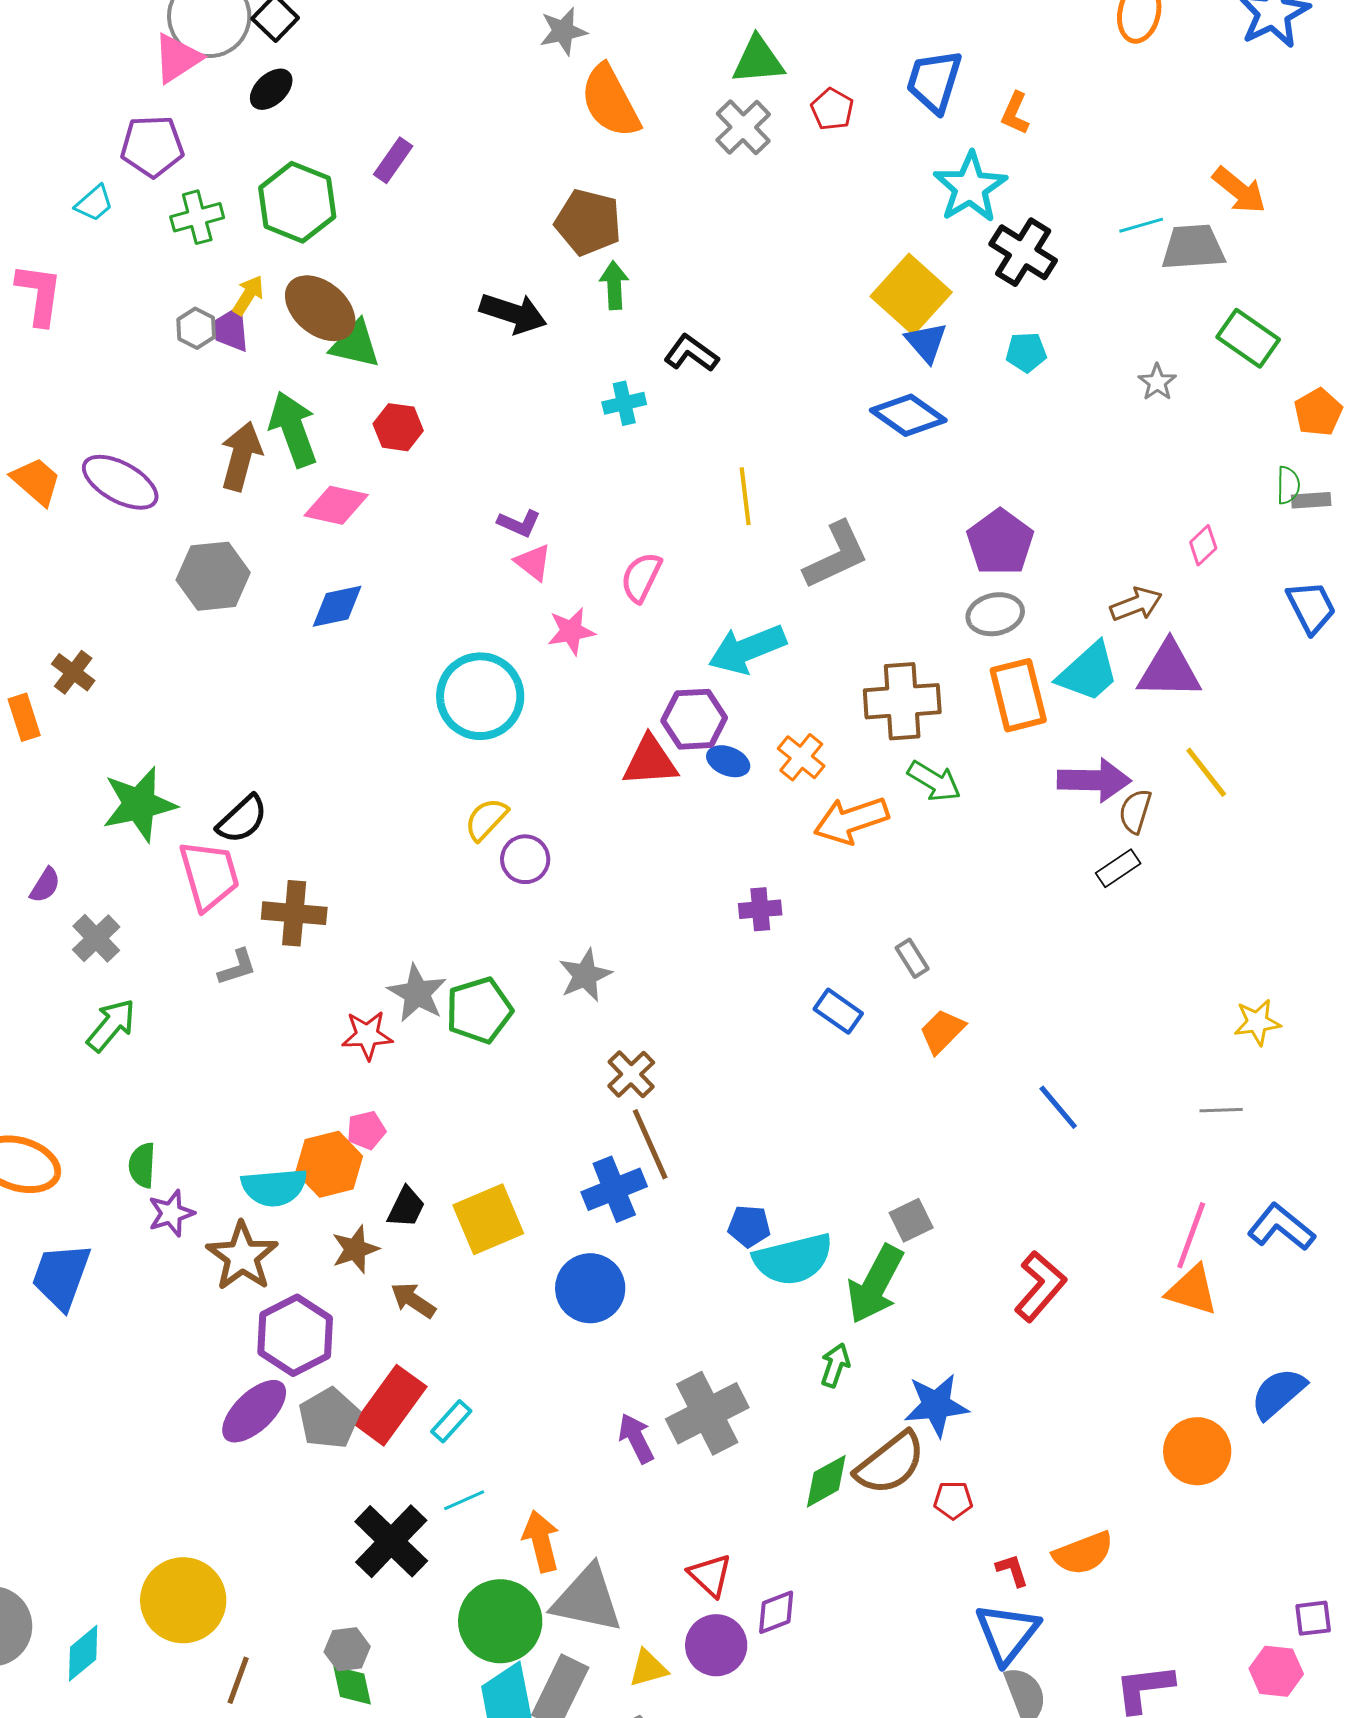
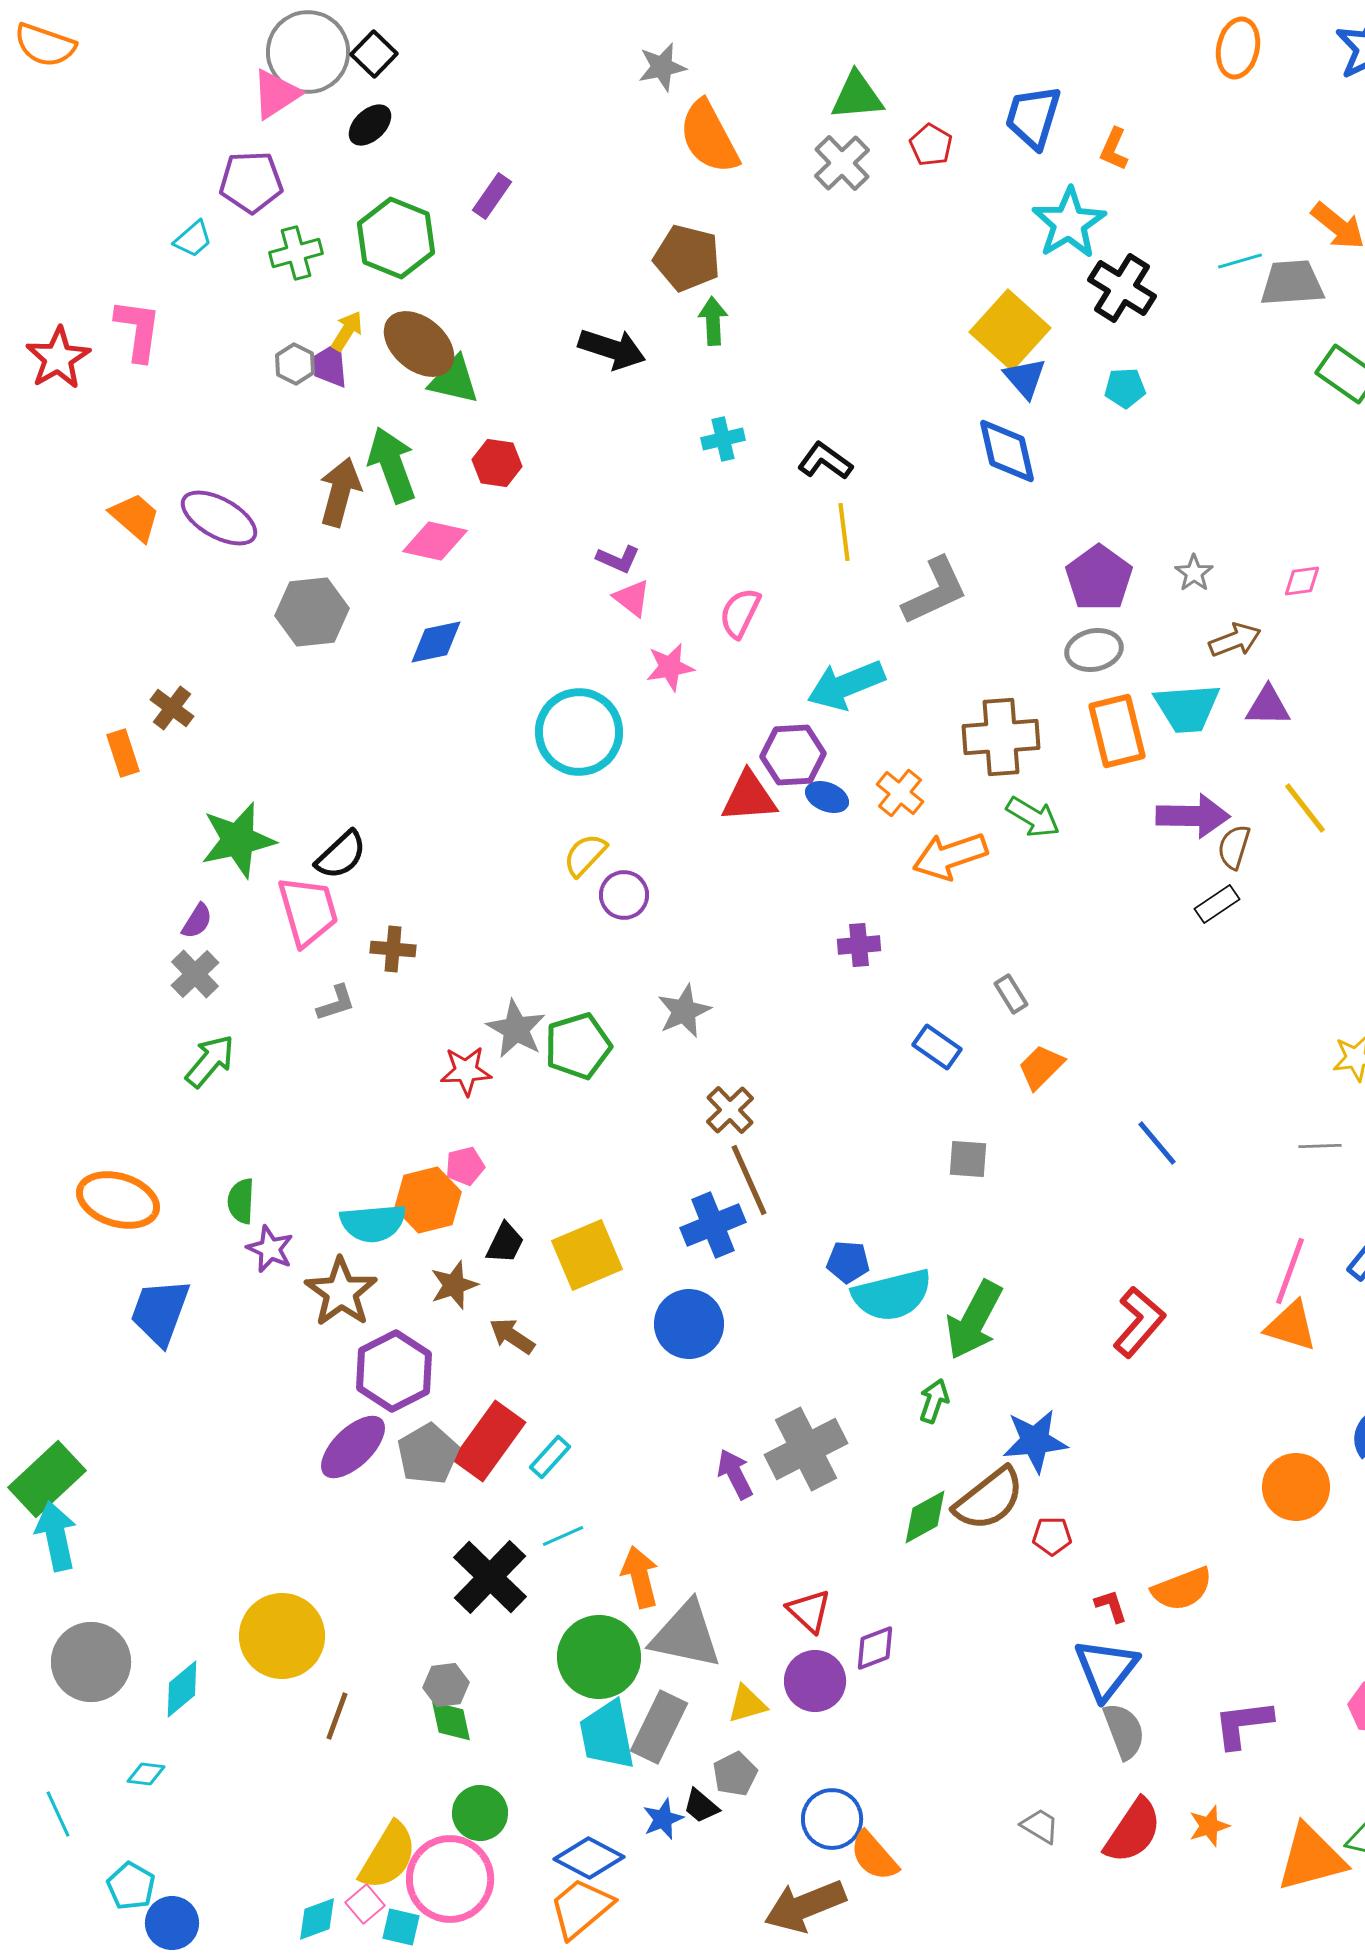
black L-shape: (691, 353) -> (825, 461), moved
gray star: (1157, 382) -> (1194, 573), moved
blue diamond: (908, 415) -> (1007, 451), turned 42
pink diamond: (1203, 545) -> (1302, 581), turned 36
purple triangle: (1169, 670) -> (1268, 706), size x0.7
cyan trapezoid: (1088, 672) -> (1187, 708), turned 38
purple semicircle: (45, 885) -> (197, 921), moved
brown cross: (294, 913) -> (393, 949), size x0.7
purple star: (171, 1213) -> (270, 1249), turned -30
gray square: (911, 1220) -> (968, 1159), moved, turned 30

